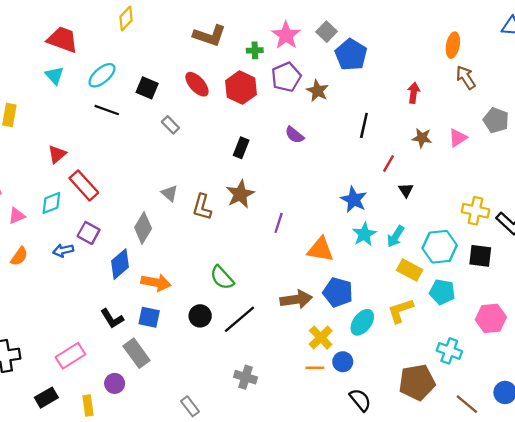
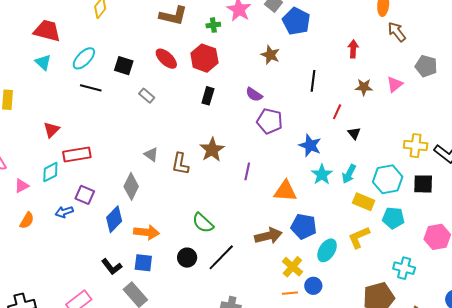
purple pentagon: (286, 77) -> (270, 121), moved, turned -30
black rectangle: (241, 148) -> (208, 96), moved
red rectangle: (84, 185) -> (77, 154), turned -52

